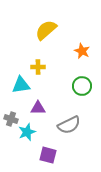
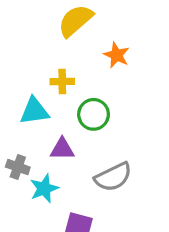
orange star: (82, 51) -> (117, 55), moved
green circle: (82, 86) -> (94, 114), moved

